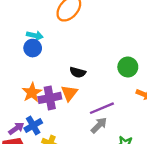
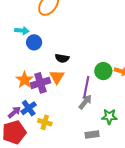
blue circle: (33, 48) -> (34, 42), moved
green circle: (128, 67) -> (103, 71), moved
purple line: (102, 108) -> (86, 87), turned -50

